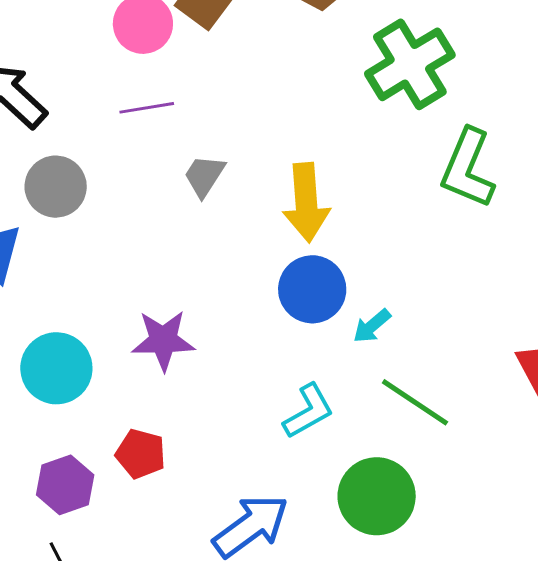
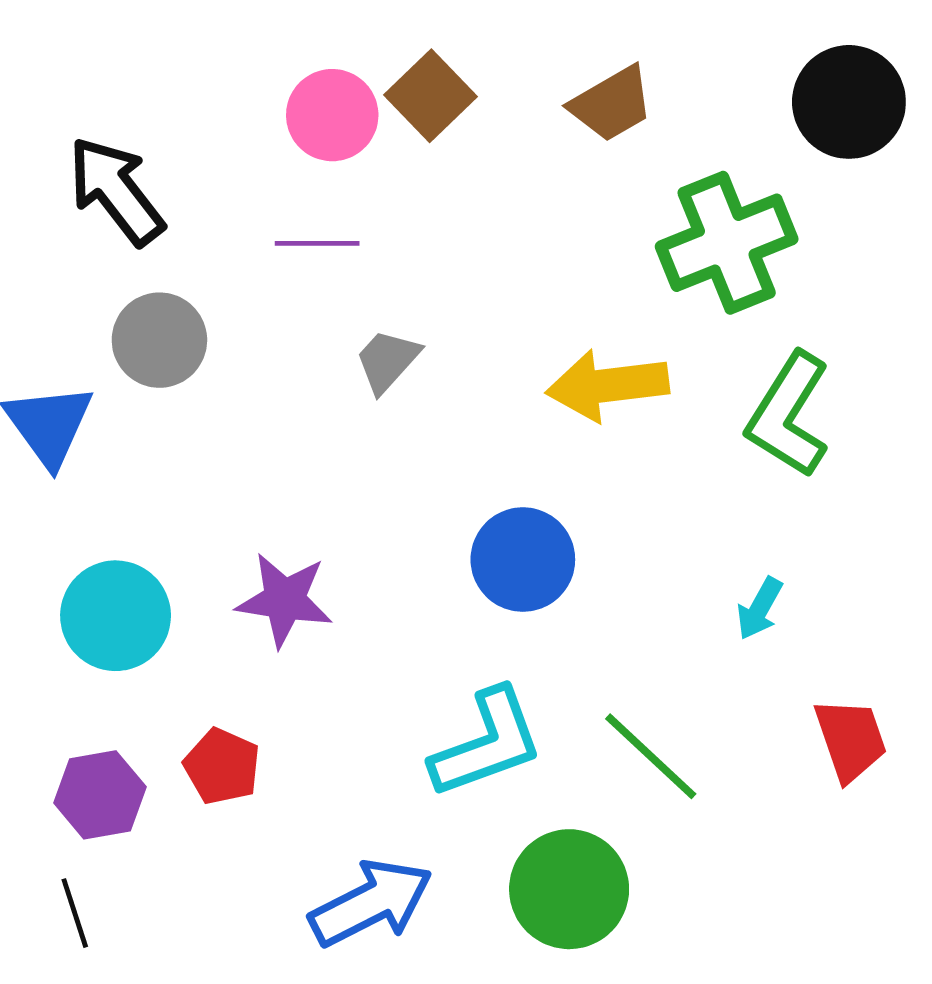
yellow arrow: (306, 202) -> (607, 385), moved, turned 78
cyan arrow: (372, 326) -> (760, 608), moved, turned -30
cyan L-shape: (308, 411) -> (487, 743), size x1.4

